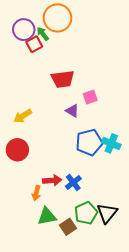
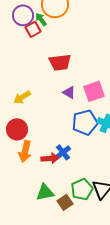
pink square: (90, 97) -> (94, 91), moved, size x1.5
blue cross: (73, 182) -> (63, 152), moved
orange arrow: (36, 193) -> (25, 151), moved, size x1.5

